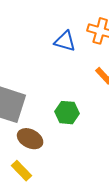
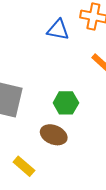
brown ellipse: (30, 139) -> (54, 135), moved

